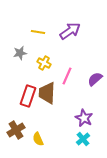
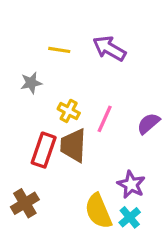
purple arrow: (70, 31) -> (109, 48), turned -115
yellow cross: (44, 63) -> (69, 111), moved
yellow semicircle: (38, 139) -> (98, 211), moved, size x1.6

